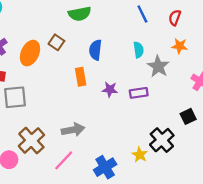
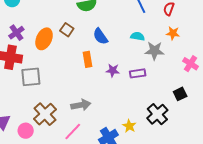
blue semicircle: (95, 50) -> (100, 36), turned -42
cyan semicircle: (139, 50) -> (138, 36), turned -72
gray star: (158, 66) -> (154, 51), turned -30
yellow star: (140, 155) -> (129, 126), moved

